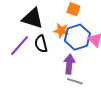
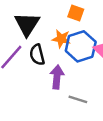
black triangle: (33, 18) -> (27, 24), turned 45
purple arrow: (69, 64) -> (57, 77), moved

